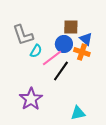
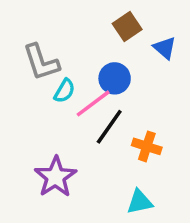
brown square: (71, 27) -> (127, 26), moved, turned -35
blue triangle: (86, 39) -> (165, 48), moved
orange cross: (82, 52) -> (147, 146), moved

